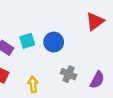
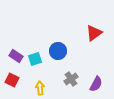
cyan square: (27, 41) -> (35, 59), moved
gray cross: (69, 74) -> (71, 79), turned 32

